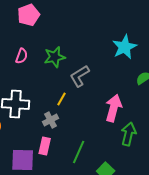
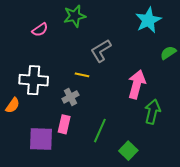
pink semicircle: (22, 56) -> (40, 30), turned 35
green star: (55, 57) -> (75, 16), moved
yellow line: (62, 99) -> (82, 75), turned 72

